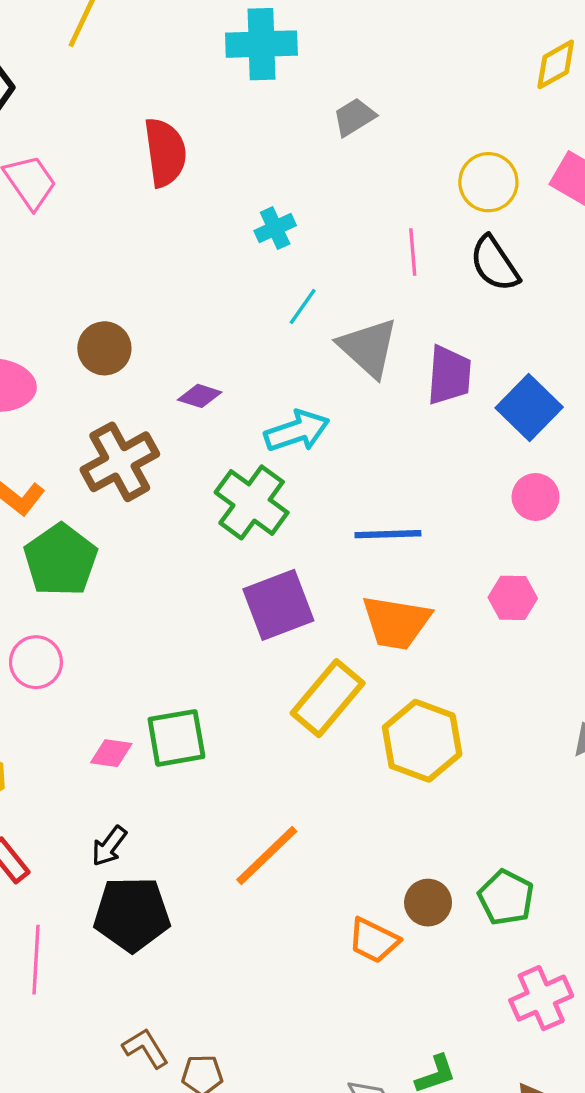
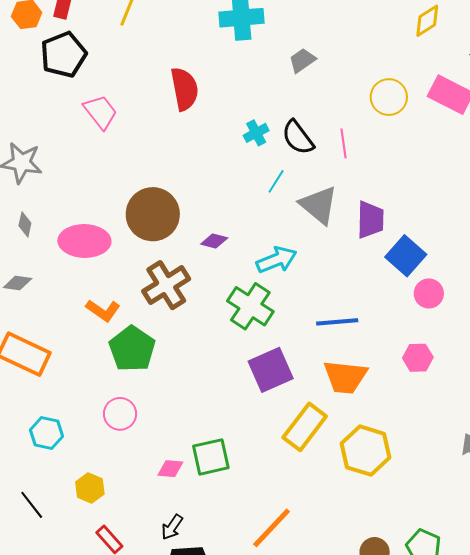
black semicircle: (495, 264) -> (298, 137), moved
brown circle: (104, 348) -> (153, 214), size x1.6
blue square: (529, 407) -> (406, 256), moved

